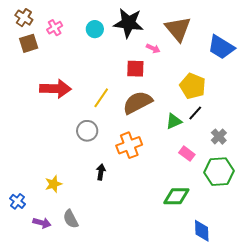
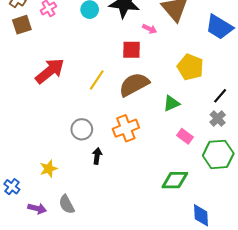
red arrow: (55, 89) -> (50, 71), turned -40
black line: (195, 113) -> (220, 96), moved
gray circle: (87, 131) -> (82, 129), moved

